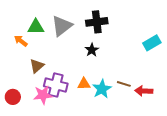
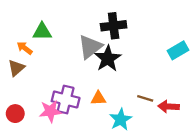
gray triangle: (62, 26) -> (90, 47), moved
black star: (92, 50) -> (108, 59), size x1.6
brown triangle: (37, 66) -> (16, 68), moved
cyan star: (102, 89) -> (121, 119), moved

